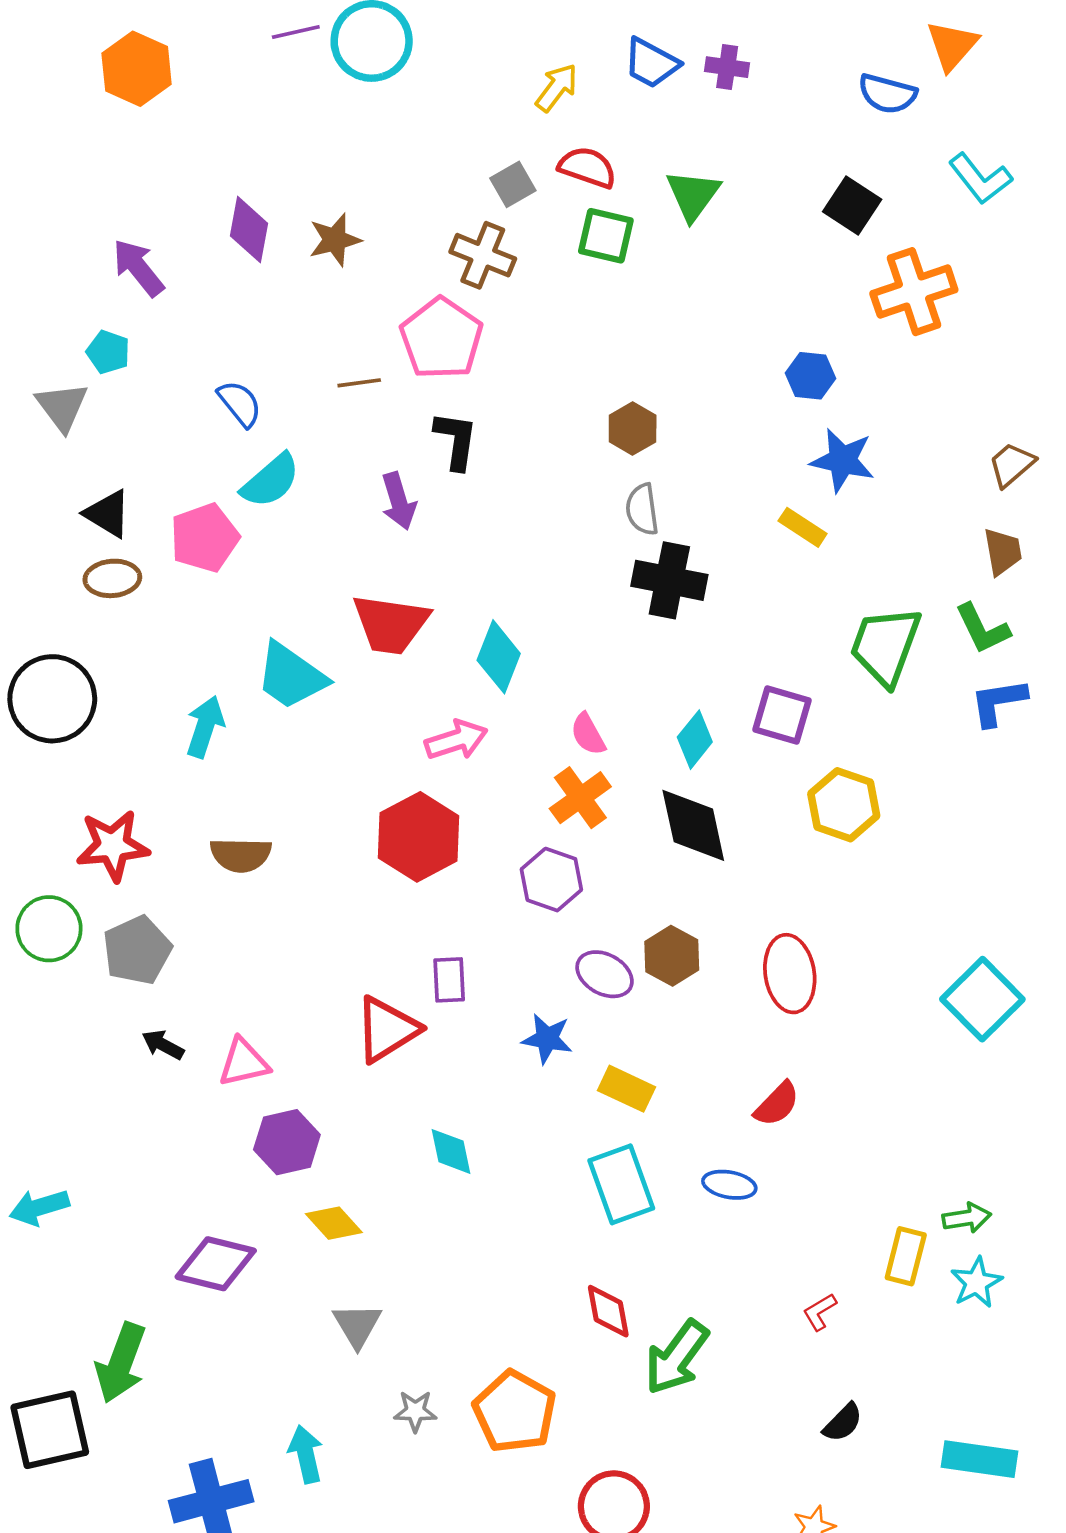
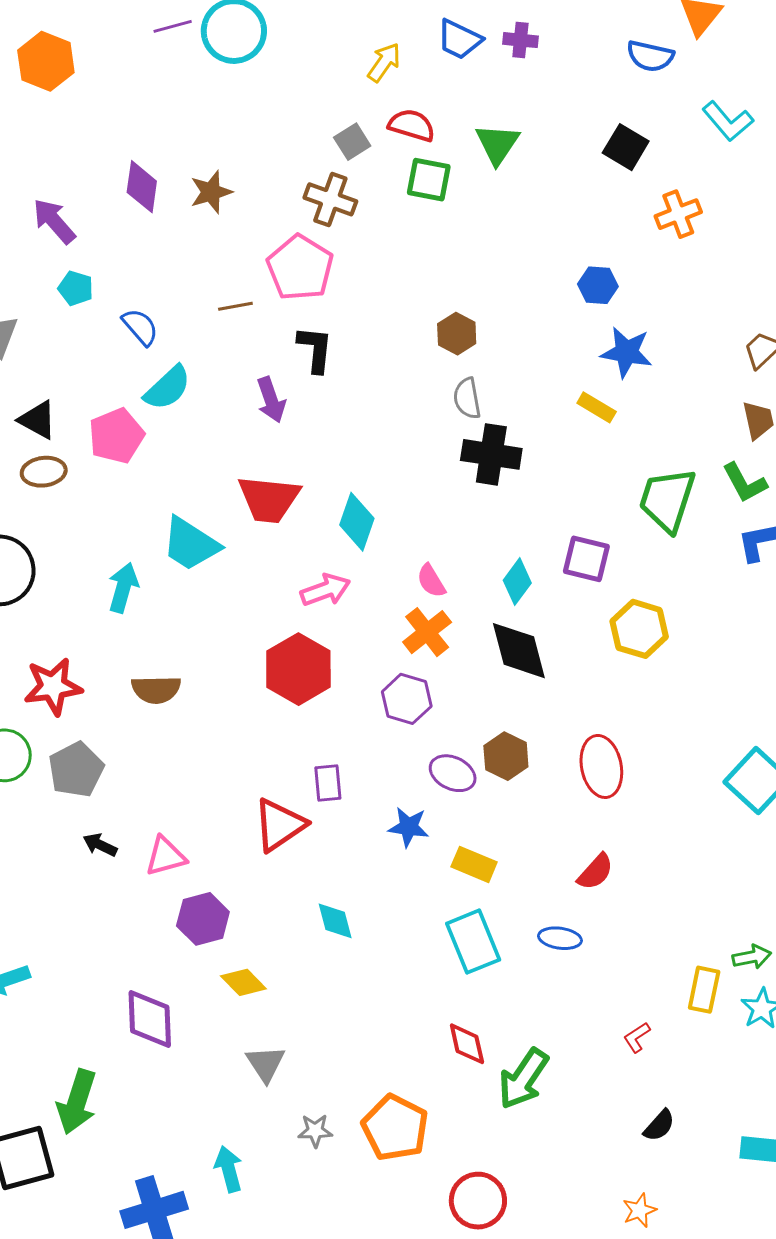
orange cross: (914, 292) -> (678, 214), size x0.7
cyan pentagon: (108, 352) -> (76, 288), moved
purple diamond: (216, 1264) -> (150, 1019), turned 76

